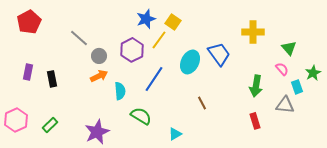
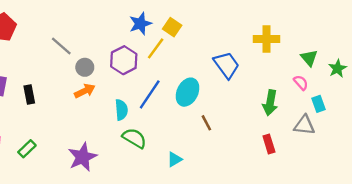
cyan ellipse: (190, 62) -> (187, 92), moved
green star: (313, 73) -> (337, 68), moved
cyan semicircle: (120, 91) -> (121, 110), moved

